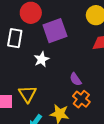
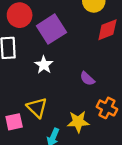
orange cross: (81, 99) -> (107, 108), moved

